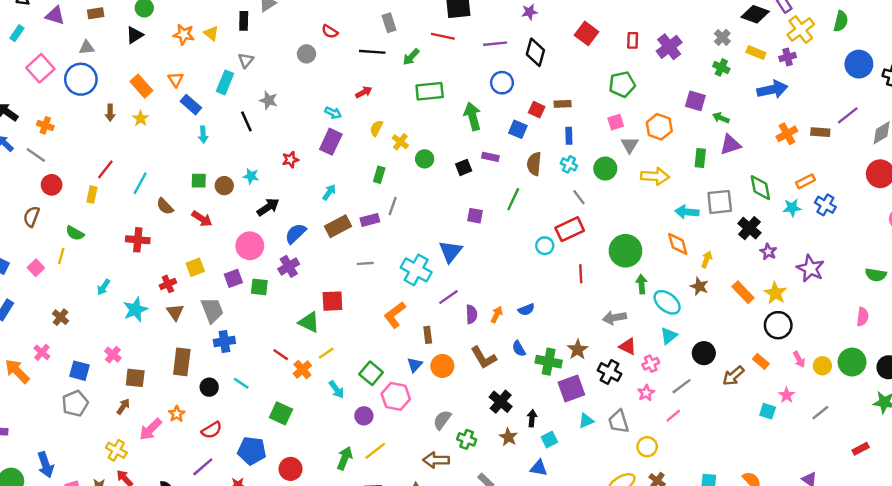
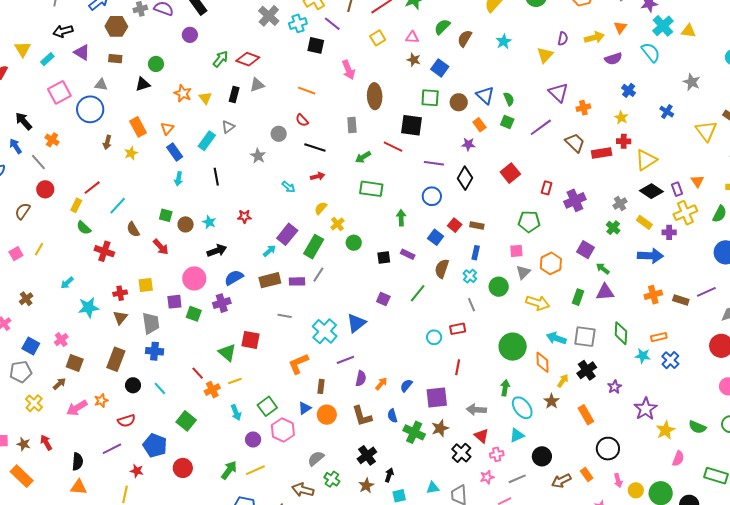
black line: (372, 52) -> (315, 148), moved
gray star: (268, 100) -> (258, 156), moved
green arrow: (473, 116) -> (401, 218), size x0.7
purple rectangle: (331, 142) -> (287, 234), moved
green rectangle: (379, 175) -> (314, 247), size x1.6
black cross: (749, 228) -> (587, 370), moved
red rectangle: (570, 229) -> (458, 329), size x0.7
green semicircle: (75, 233) -> (84, 228), moved
green circle: (626, 251) -> (513, 347), moved
yellow star: (775, 293) -> (665, 430), moved
blue semicircle: (526, 310) -> (406, 386), turned 136
purple square: (571, 388) -> (437, 397), moved
yellow cross: (116, 450) -> (34, 403), moved

